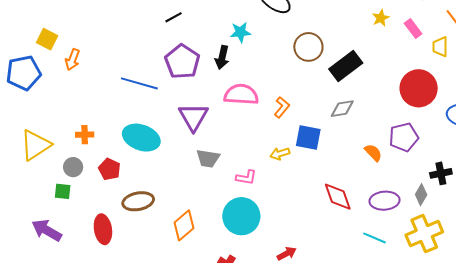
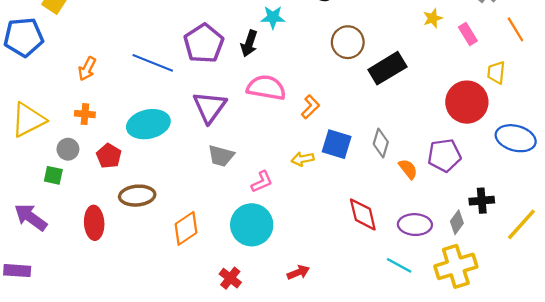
yellow trapezoid: (440, 47) -> (496, 73), moved
orange arrow: (72, 60) -> (87, 69), moved
gray diamond: (342, 109) -> (381, 143), moved, turned -70
cyan ellipse: (141, 138) -> (148, 124), turned -39
pink L-shape: (246, 177) -> (262, 182), turned -40

